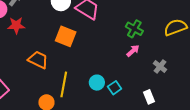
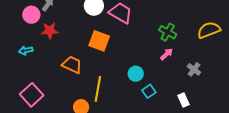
cyan circle: (97, 83) -> (136, 74), moved

